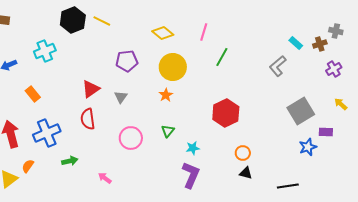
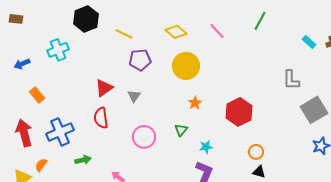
yellow line: (102, 21) -> (124, 34), moved
pink line: (204, 32) -> (217, 31), turned -60
green line: (222, 57) -> (260, 21), moved
gray L-shape: (278, 66) -> (291, 80), moved, turned -50
orange rectangle: (33, 94) -> (37, 95), moved
orange star: (166, 95) -> (195, 103), moved

